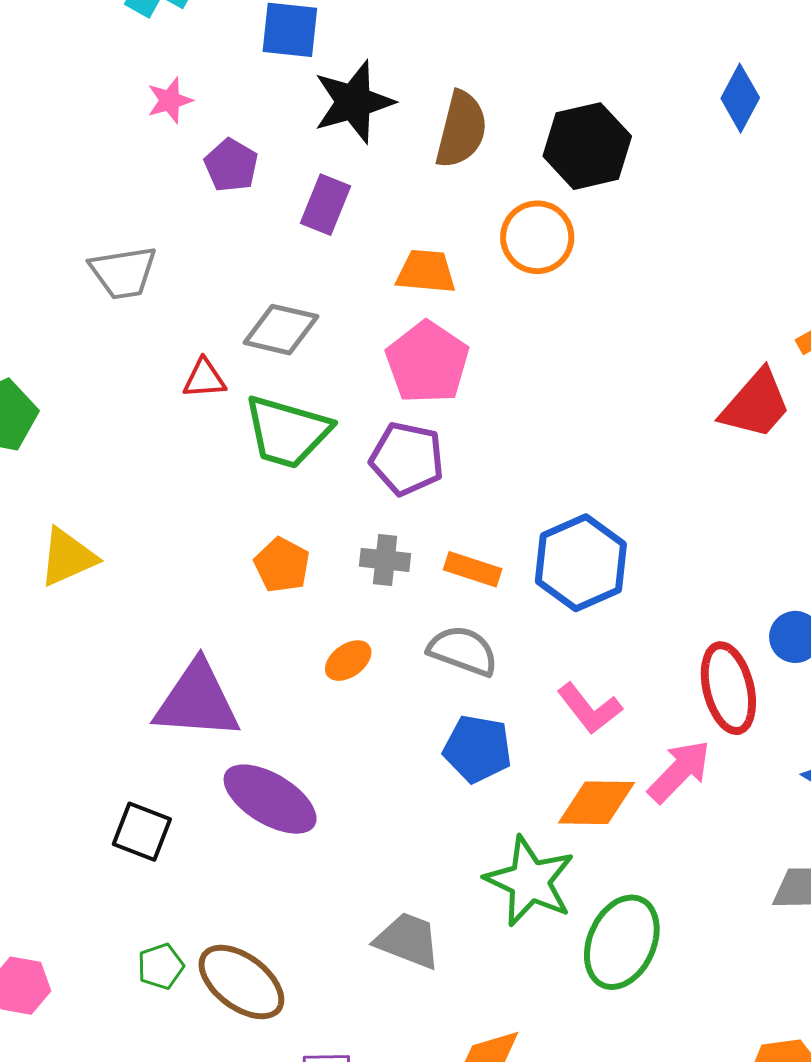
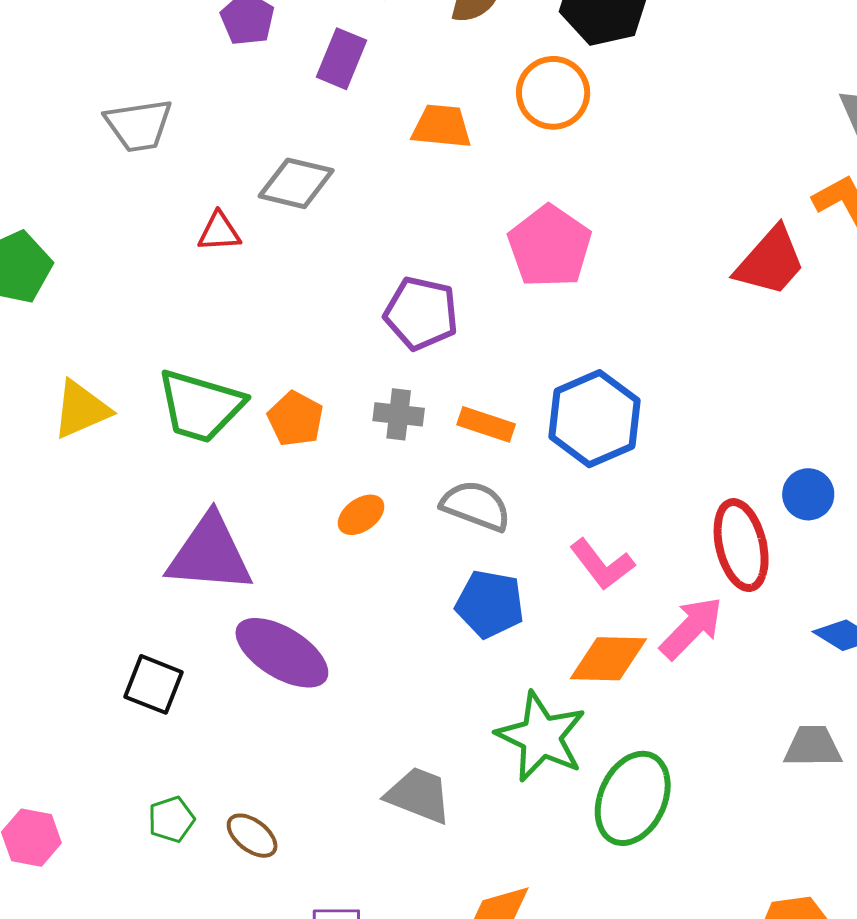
pink pentagon: (427, 362) -> (550, 246), moved
green trapezoid: (287, 432) -> (200, 406), moved
brown ellipse: (241, 982) -> (252, 836), size x0.6

